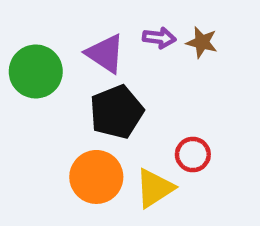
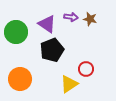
orange circle: (96, 177) -> (20, 79), moved

